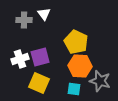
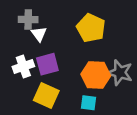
white triangle: (44, 14) -> (39, 34), moved
yellow pentagon: (76, 42) -> (91, 28), moved
gray star: (100, 81) -> (120, 73), moved

